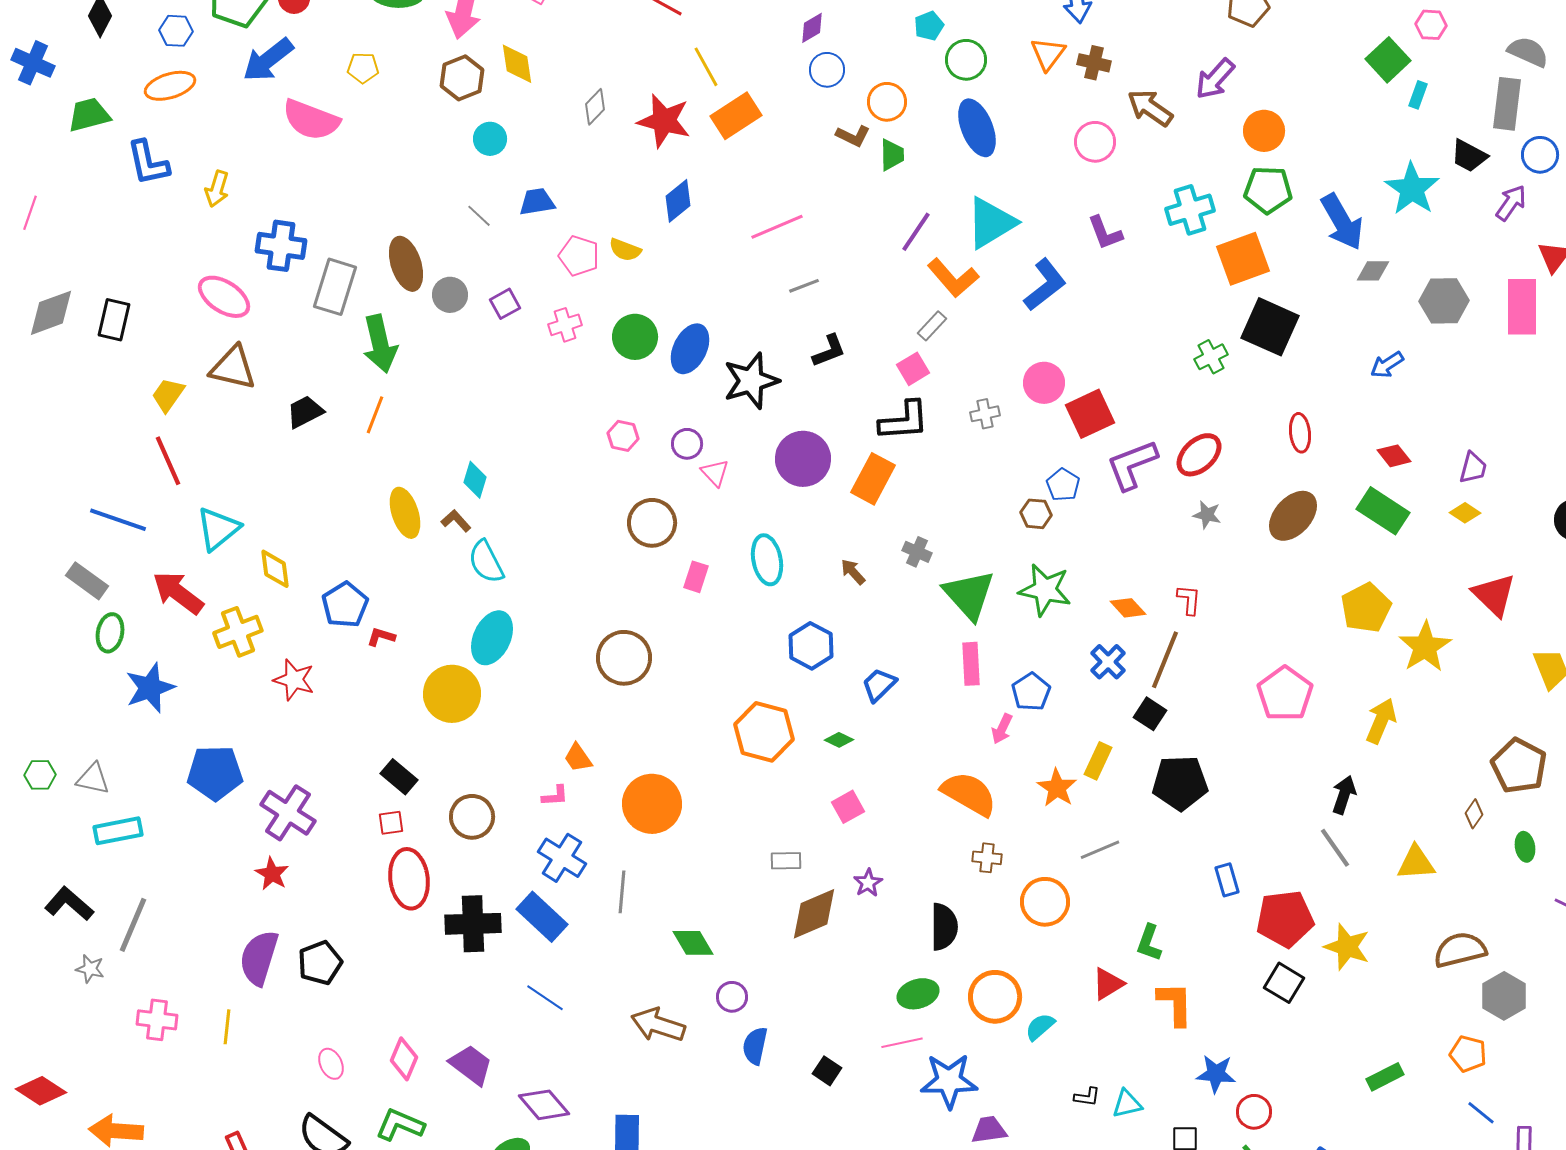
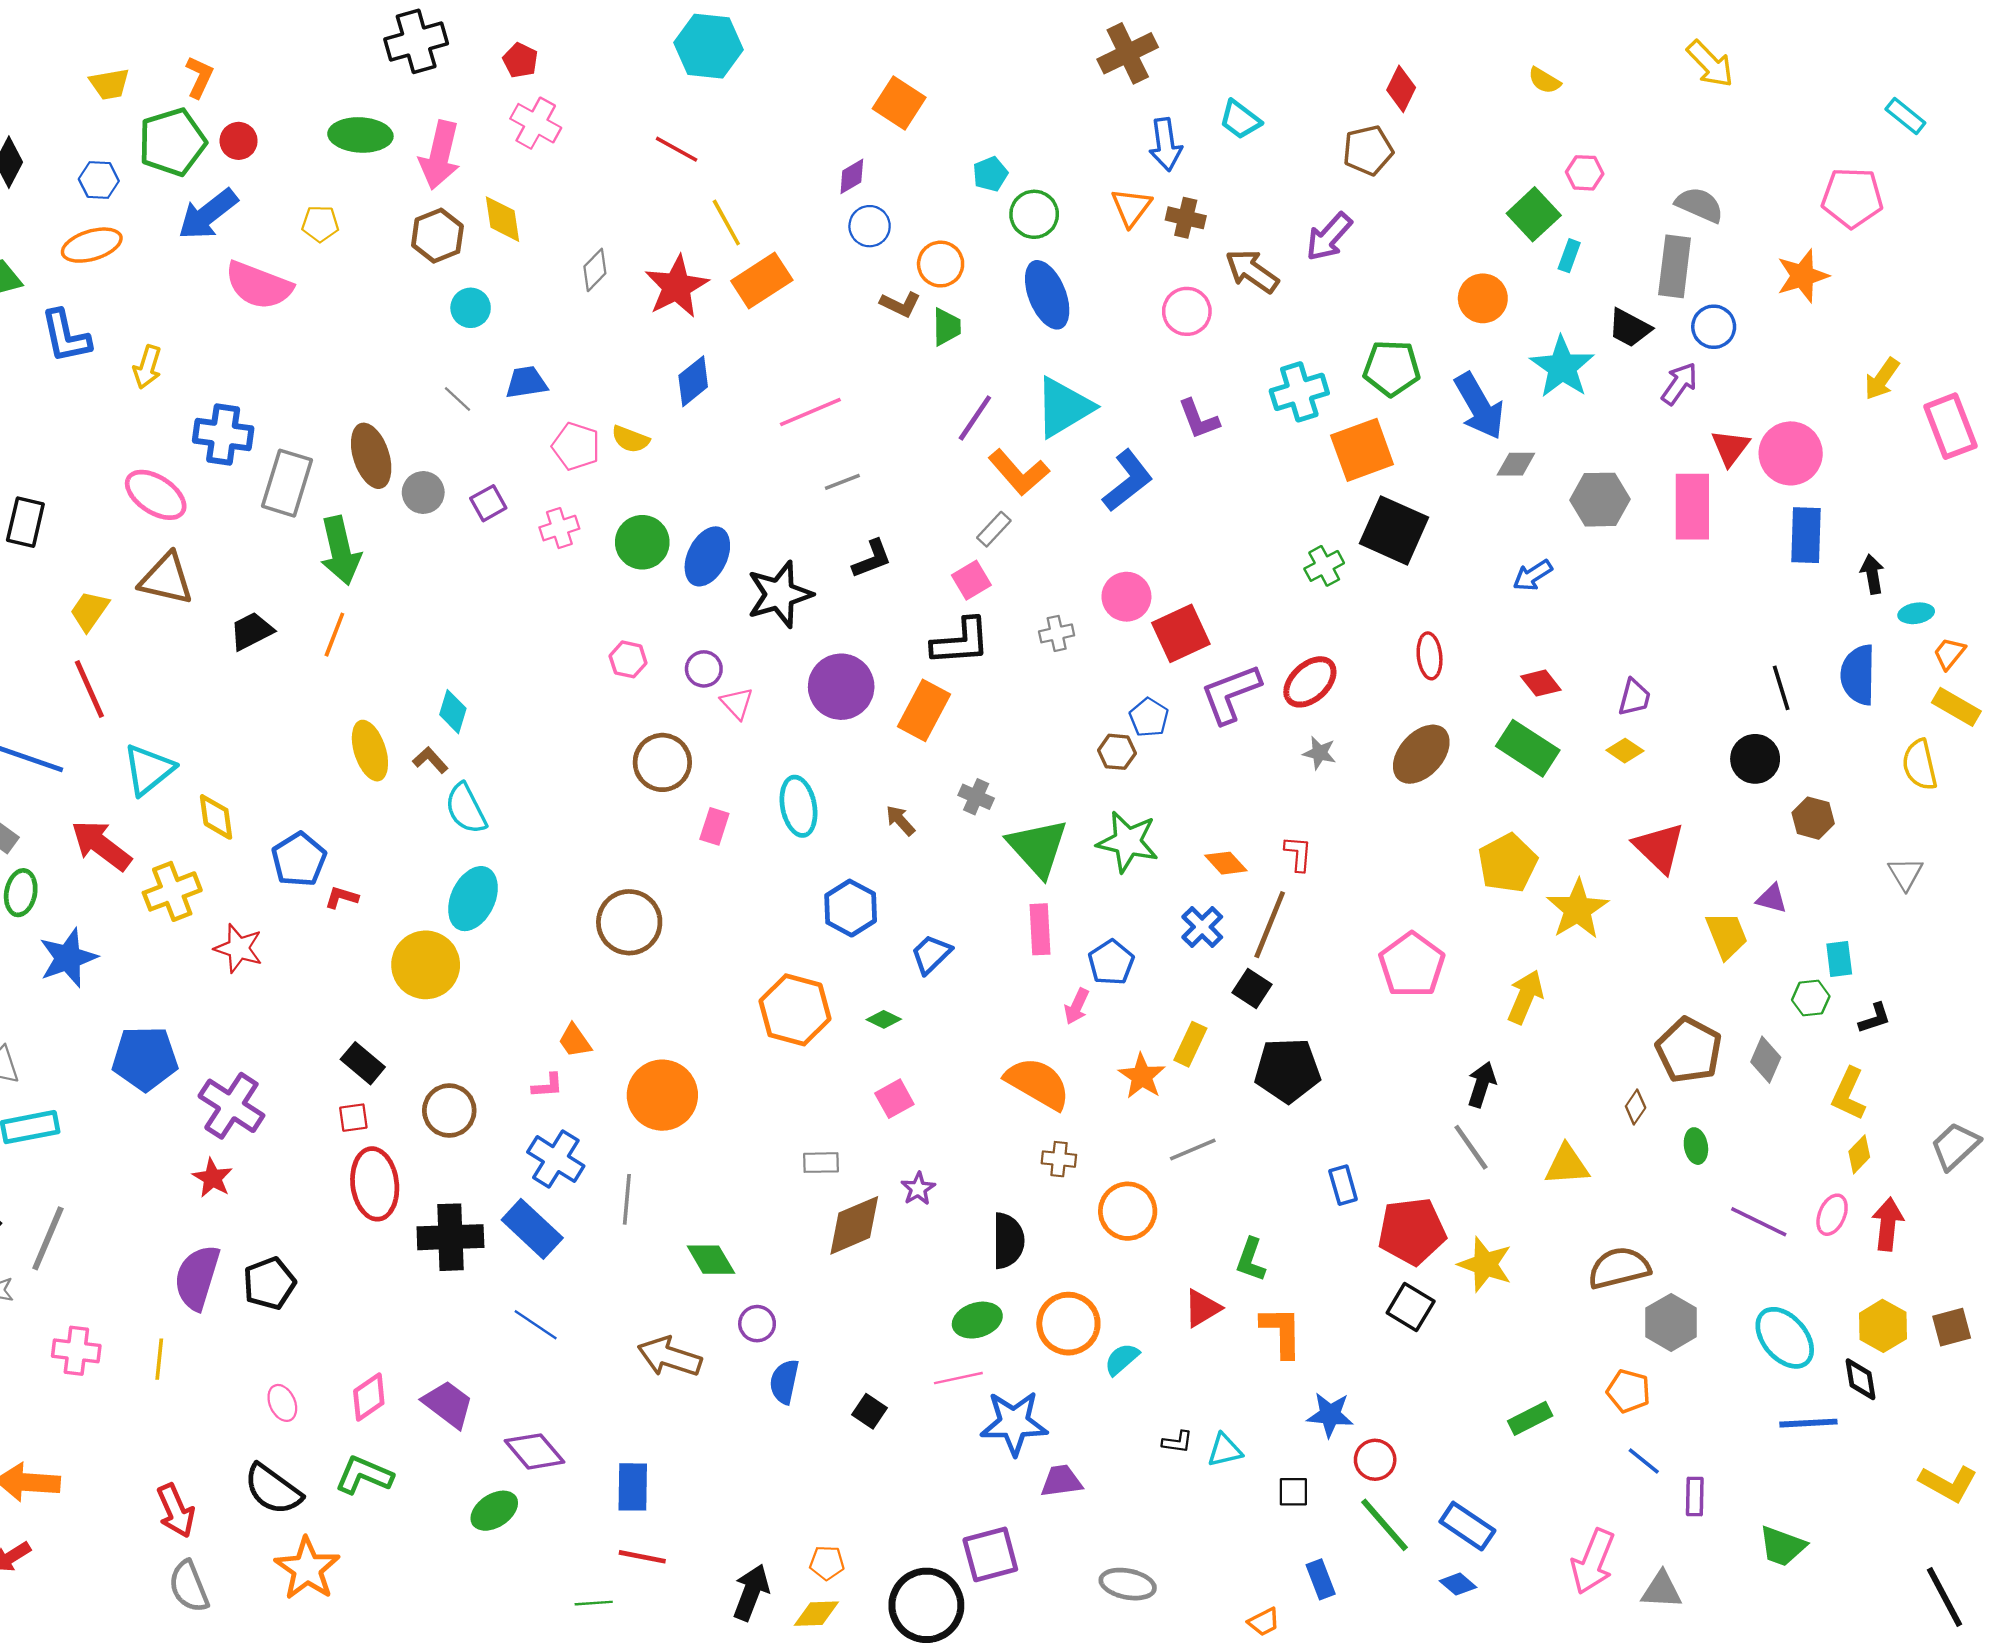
red star: (664, 121) -> (677, 287), turned 30
orange circle: (1264, 131) -> (1483, 298), moved
pink diamond: (404, 1059) -> (369, 1397), turned 33

